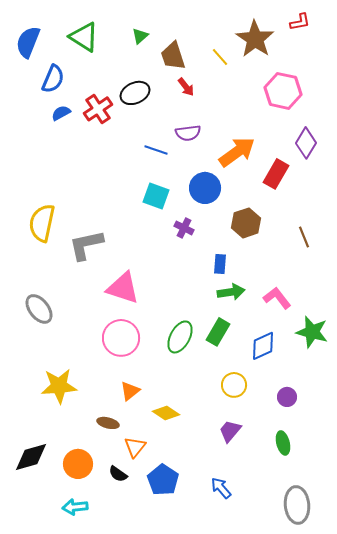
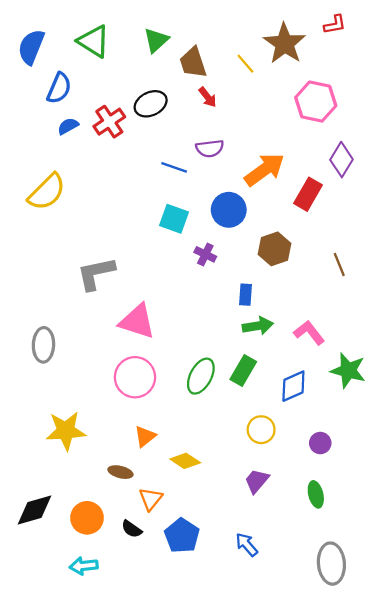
green triangle: (140, 36) -> (156, 40), size x1.4
yellow semicircle: (42, 223) -> (47, 192), moved, turned -147
gray ellipse: (39, 309) -> (43, 345), turned 40

